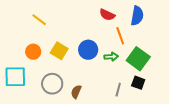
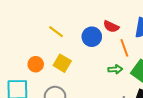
yellow line: (39, 20) -> (56, 32), moved
blue circle: (88, 50) -> (92, 37), moved

